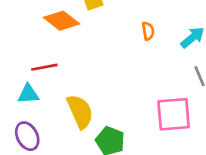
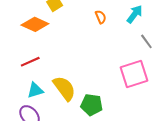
cyan triangle: (28, 94) -> (35, 90), moved

